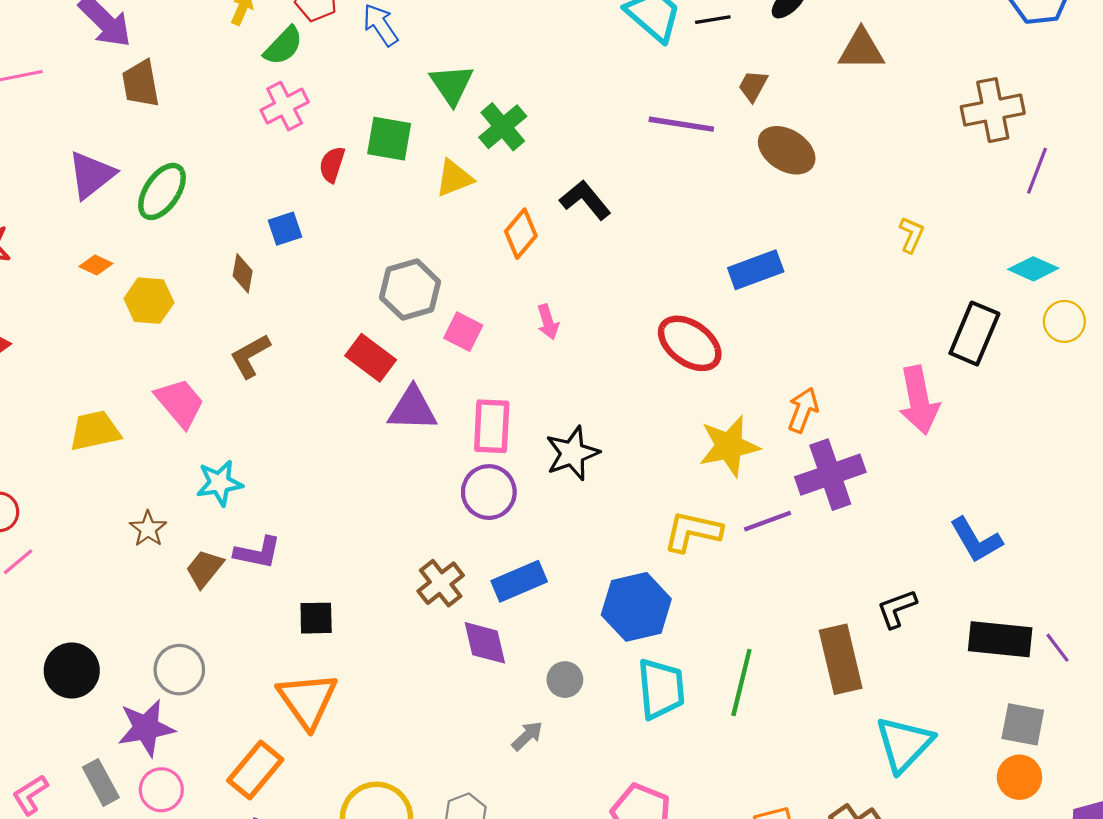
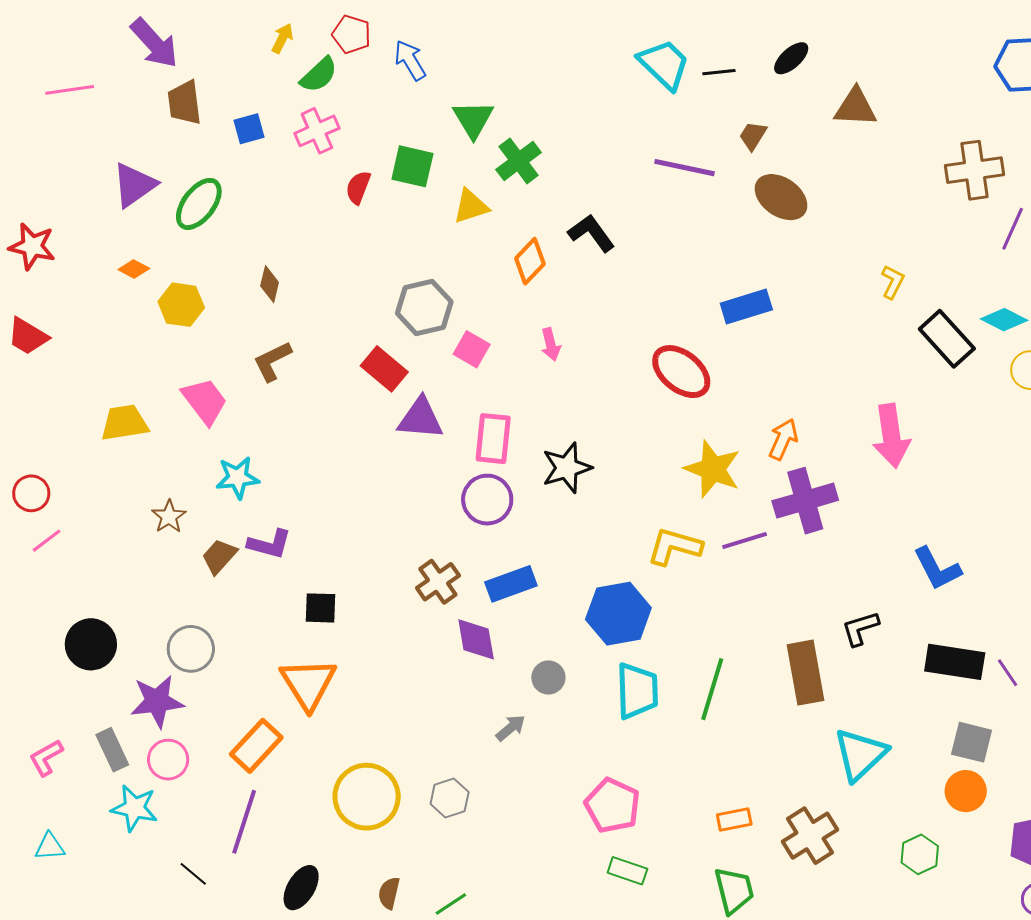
blue square: (285, 229) -> (249, 129), moved
black rectangle: (974, 333) -> (947, 339), moved, turned -68
yellow star: (729, 446) -> (713, 469), turned 30

